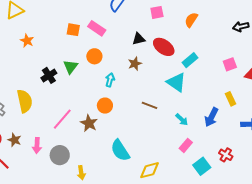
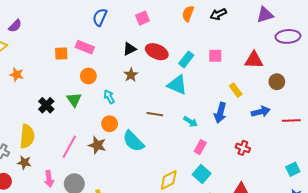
orange semicircle: (191, 20) -> (188, 14), moved
black arrow: (241, 27) -> (218, 14), moved
pink square: (230, 64) -> (215, 56), moved, turned 32
green triangle: (71, 67) -> (74, 100), moved
cyan arrow: (110, 80) -> (109, 97), turned -32
yellow semicircle: (25, 101) -> (27, 136), turned 30
brown star: (15, 140) -> (24, 163), moved
cyan semicircle: (120, 150) -> (133, 141), moved
cyan square: (202, 166) -> (202, 174), moved

